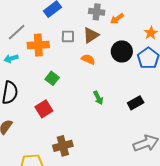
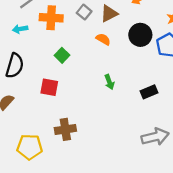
gray square: (68, 36) -> (84, 12), turned 32
red square: (44, 109) -> (49, 87), turned 36

